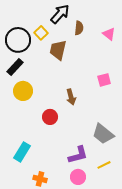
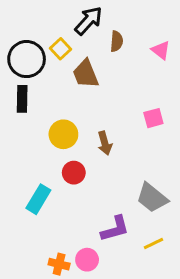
brown trapezoid: (58, 50) -> (86, 74), turned -35
black rectangle: (15, 67) -> (22, 99), turned -42
yellow circle: (23, 91) -> (63, 134), moved
cyan rectangle: (22, 152) -> (38, 199), moved
pink circle: (78, 177) -> (87, 260), moved

